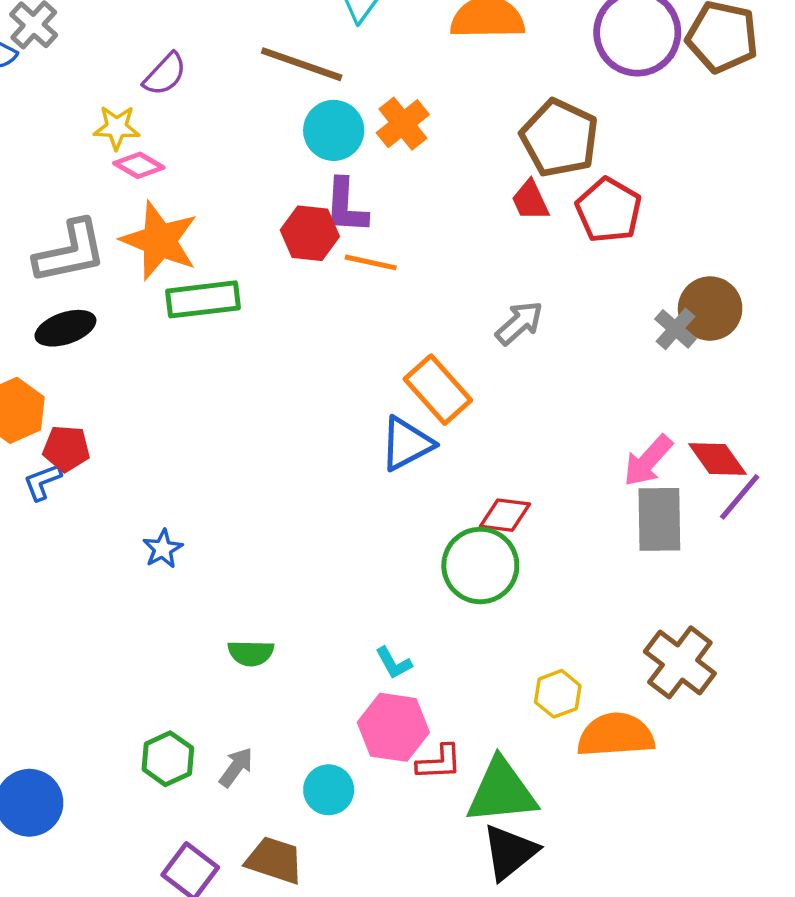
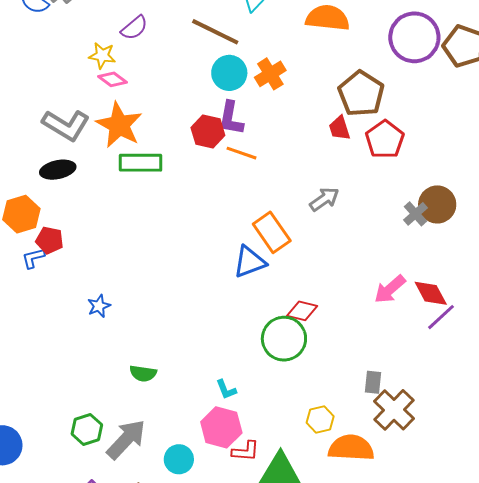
gray L-shape: (70, 252) -> (66, 125), turned 36
gray rectangle: (659, 519) -> (373, 382), moved, size x0.6
gray arrow: (236, 767) -> (126, 439), size x1.8

